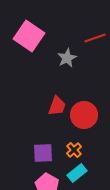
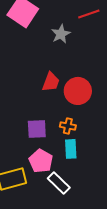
orange cross: (74, 150) -> (68, 126), turned -35
cyan rectangle: (77, 173) -> (71, 149), turned -54

